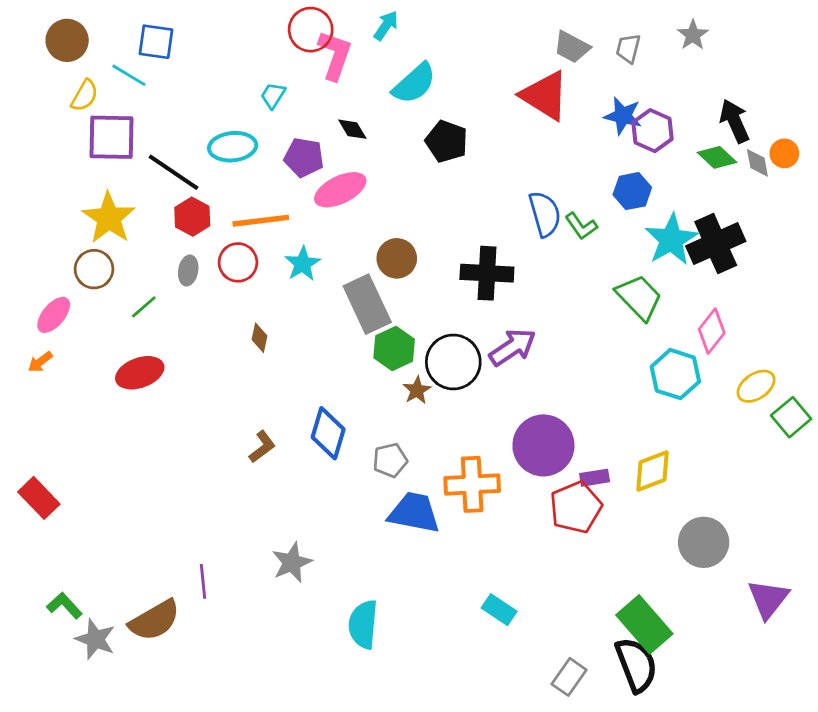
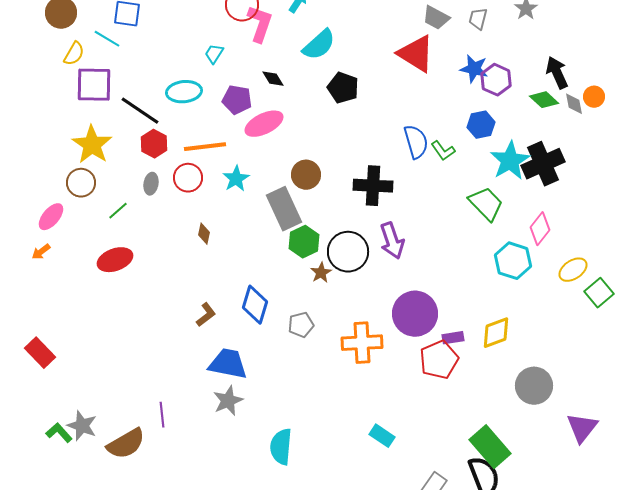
purple arrow: (513, 347) -> (392, 241), turned 105
blue trapezoid: (414, 513) -> (228, 364), moved
gray star: (95, 639) -> (82, 426), moved

